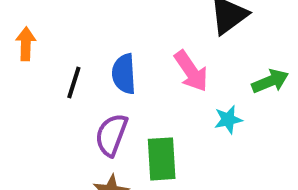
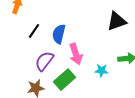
pink arrow: (191, 71) -> (76, 54), moved
green rectangle: (162, 159) -> (64, 80), turned 35

